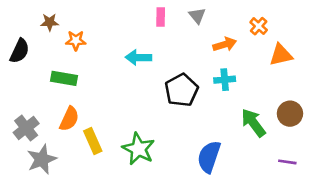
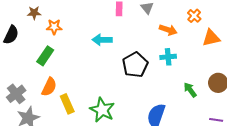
orange arrow: (225, 44) -> (168, 30), turned 36
green rectangle: (64, 78) -> (45, 56), turned -66
green arrow: (253, 123) -> (190, 90), size x0.7

